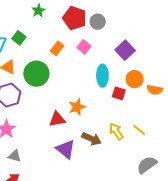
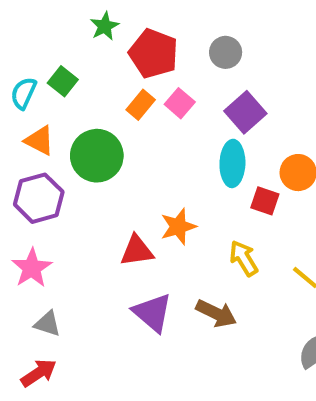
red pentagon: (75, 18) -> (154, 54), moved
pink square: (84, 47) -> (180, 103), moved
purple square: (125, 50) -> (245, 112), moved
yellow arrow: (116, 131) -> (244, 258), moved
brown arrow: (91, 139) -> (216, 313), moved

